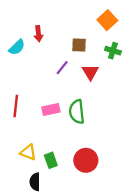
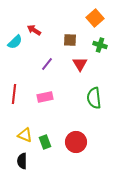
red arrow: (38, 34) -> (34, 30), turned 128
purple line: (62, 68) -> (47, 64), moved
green semicircle: (77, 112) -> (94, 98), moved
black semicircle: (35, 182) -> (22, 161), moved

